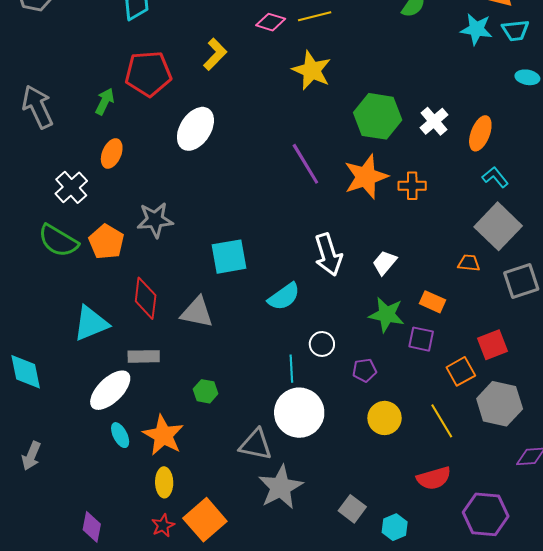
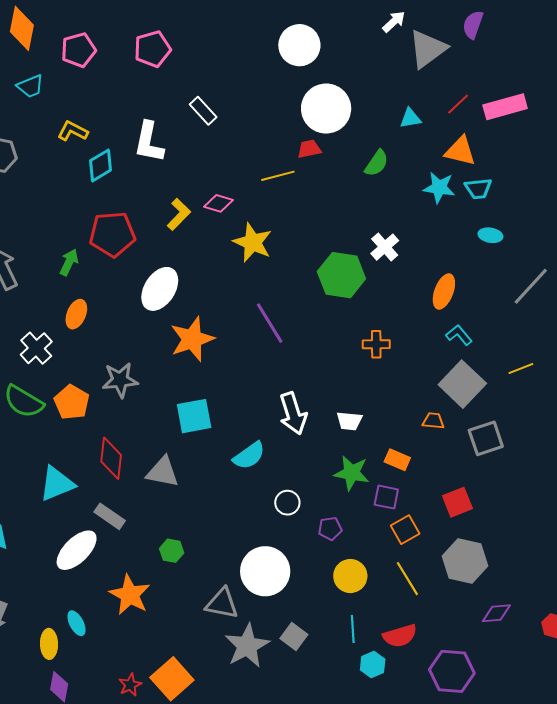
pink diamond: (271, 22) -> (219, 203), moved
yellow star: (312, 70) -> (253, 242), moved
white cross: (434, 121) -> (385, 247), moved
orange star: (366, 177) -> (192, 339), moved
white trapezoid: (385, 263) -> (349, 421), turned -124
gray rectangle: (144, 356) -> (110, 516), turned 36
cyan line: (291, 369) -> (353, 629), moved
orange square: (461, 371) -> (405, 530), moved
cyan ellipse: (120, 435) -> (76, 623), moved
yellow ellipse: (164, 482) -> (49, 644), moved
gray square: (352, 509) -> (294, 637), moved
cyan hexagon: (395, 527) -> (373, 664), moved

